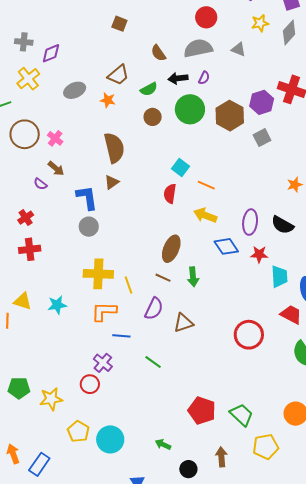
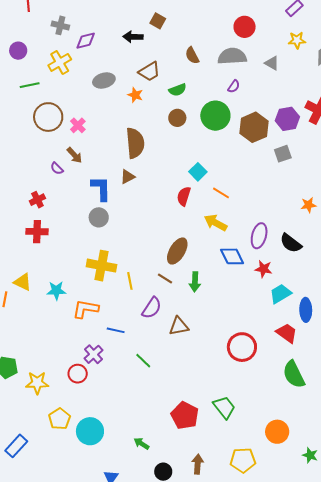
black arrow: (178, 78) -> (133, 37), moved
cyan trapezoid: (279, 276) -> (280, 294), turned -125
orange L-shape: (104, 311) -> (86, 309), moved
green trapezoid: (241, 415) -> (224, 407), moved

